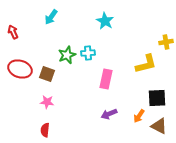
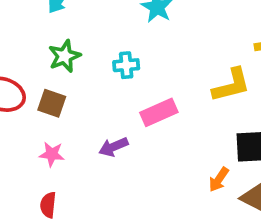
green star: (67, 55) -> (64, 56), moved
pink rectangle: (106, 79) -> (159, 112), turned 54
purple arrow: (109, 114) -> (113, 147), moved

